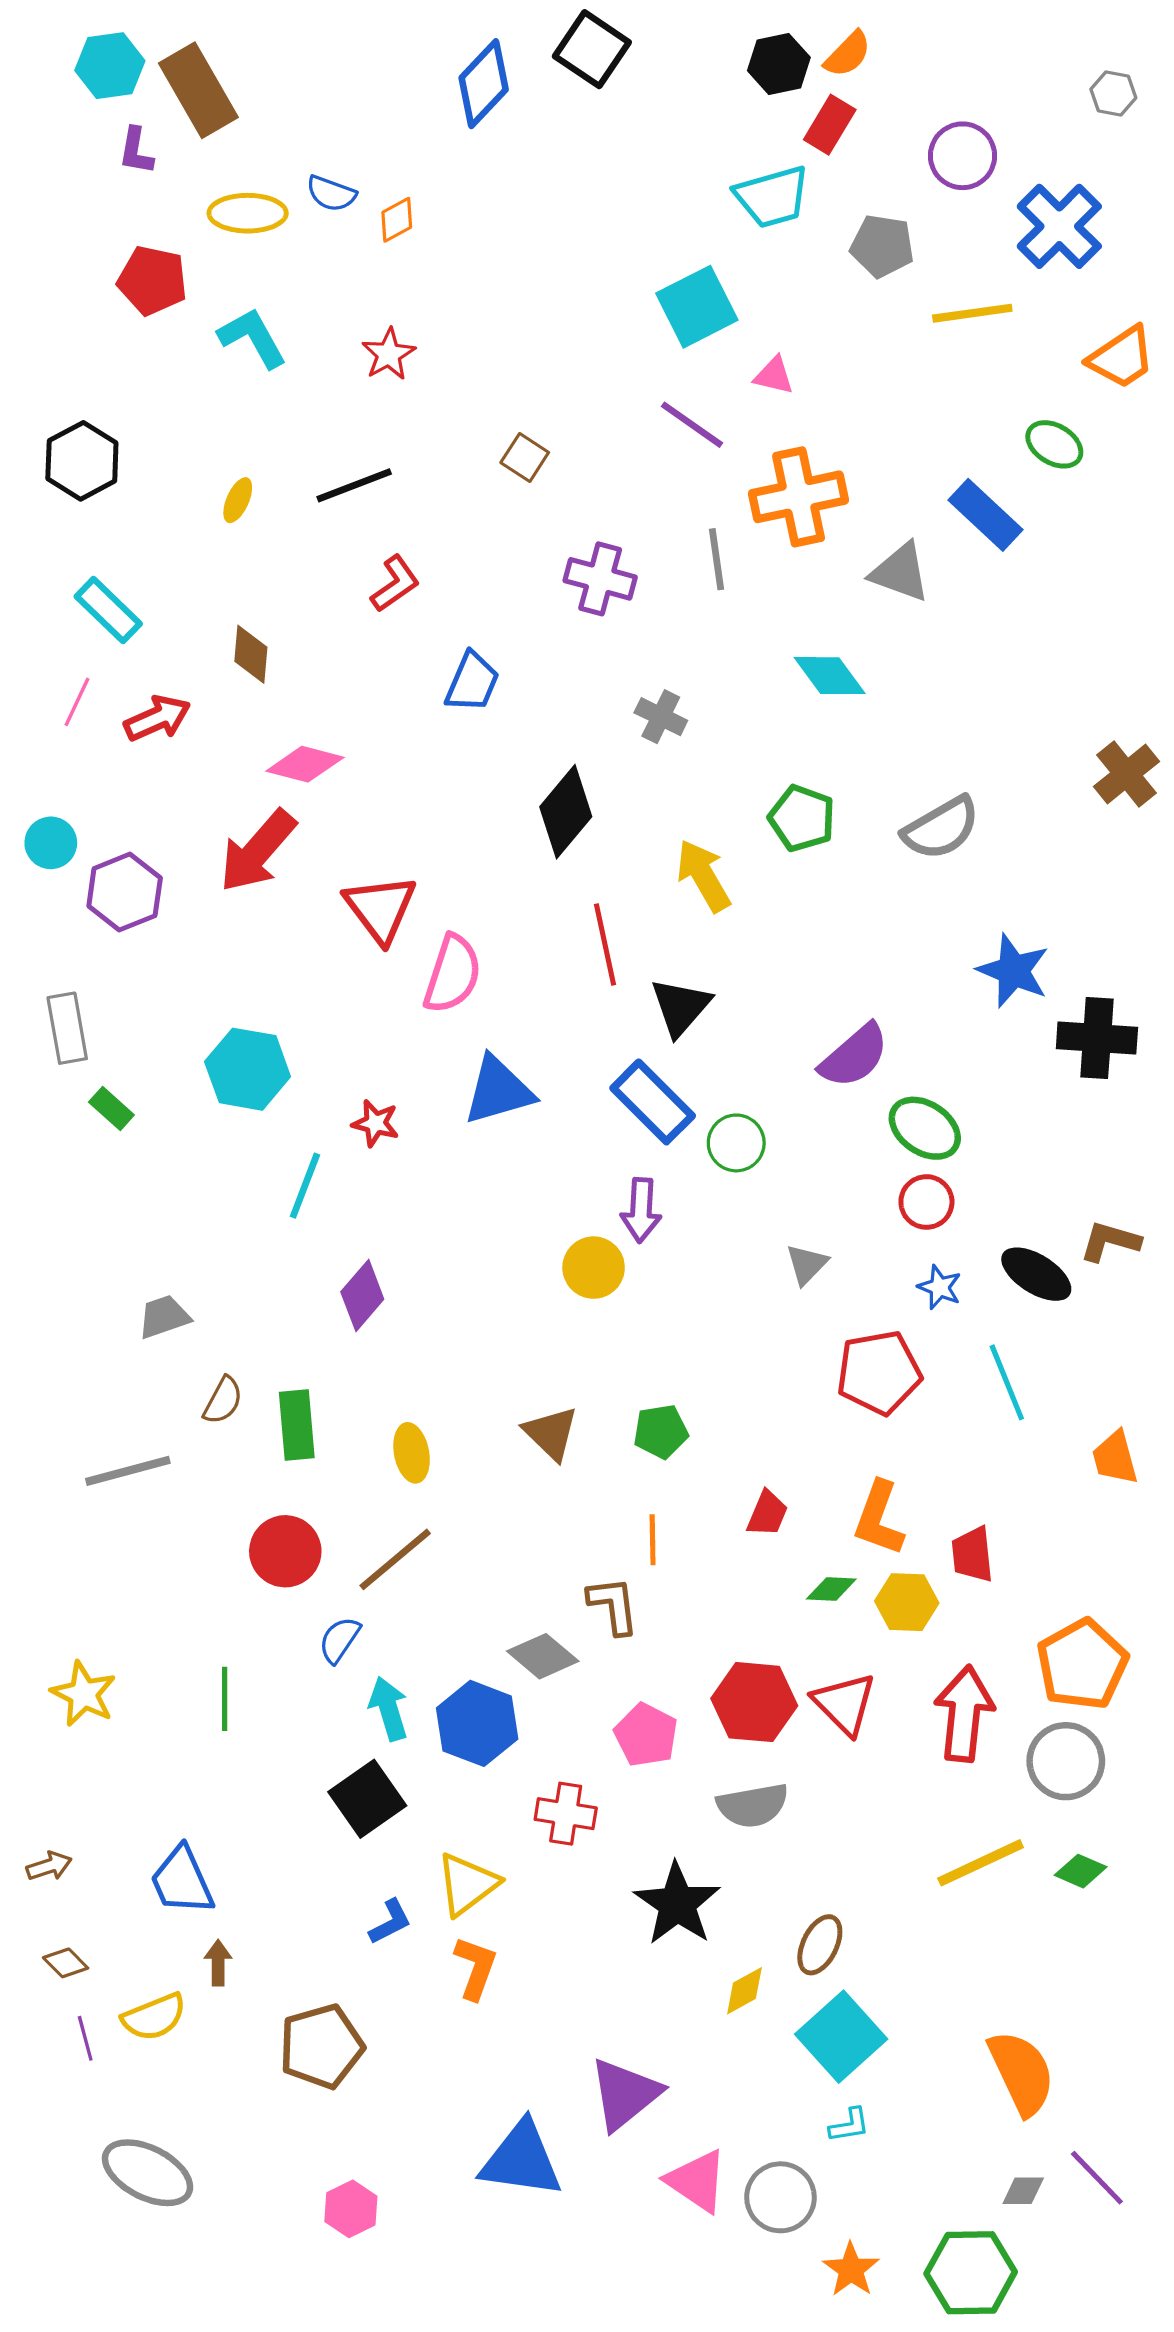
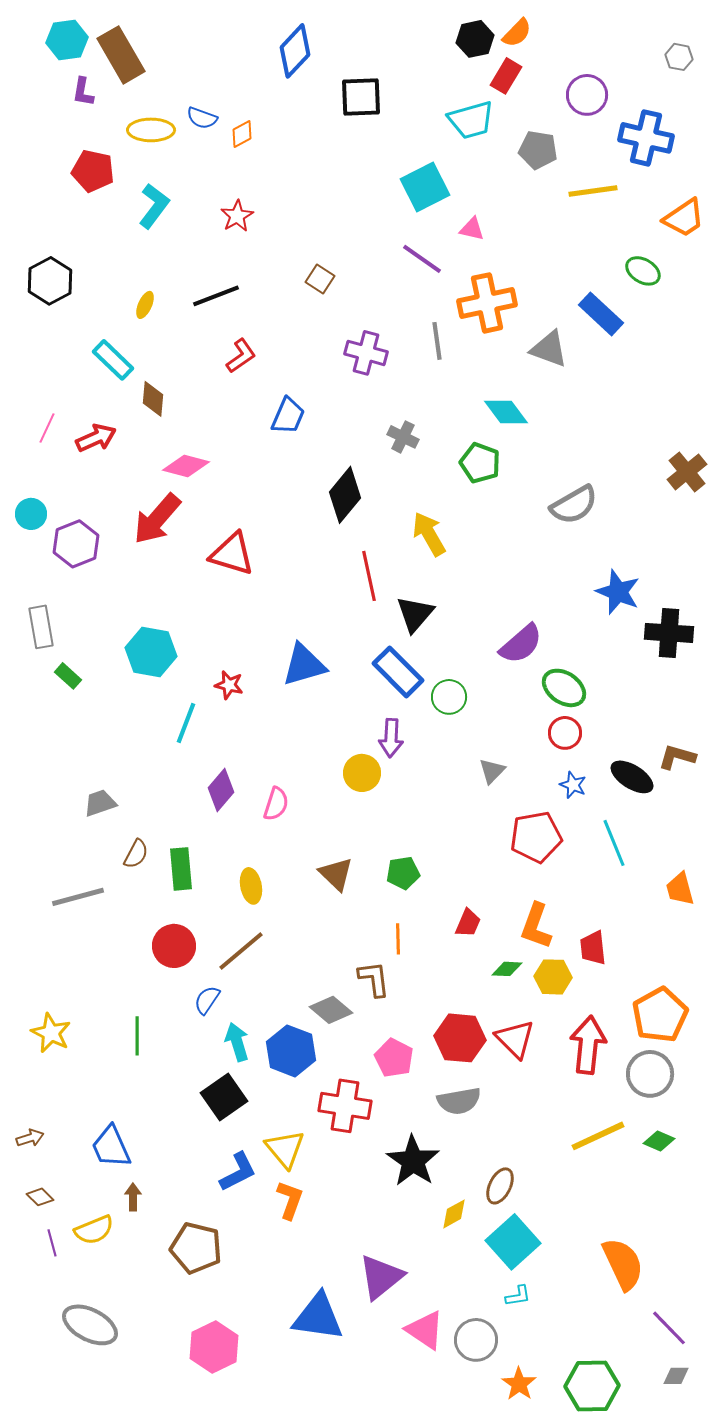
black square: (592, 49) -> (361, 97), moved, turned -36
blue cross: (1059, 226) -> (646, 138), turned -32
cyan L-shape: (252, 338) -> (154, 206), turned 66
cyan rectangle: (108, 610) -> (113, 360), moved
green pentagon: (802, 818) -> (480, 463), moved
red triangle: (380, 908) -> (232, 554), turned -36
pink semicircle: (453, 974) -> (276, 804), moved, size x0.7
red cross: (566, 1814) -> (345, 1106), size x1.4
yellow triangle: (467, 1884) -> (285, 1149), turned -33
blue L-shape: (390, 1922) -> (238, 1172), size x1.4
brown pentagon: (321, 2046) -> (196, 1248), turned 30
gray diamond: (1023, 2191) -> (676, 1376), moved
pink hexagon: (351, 2209) -> (214, 1347), size x1.5

